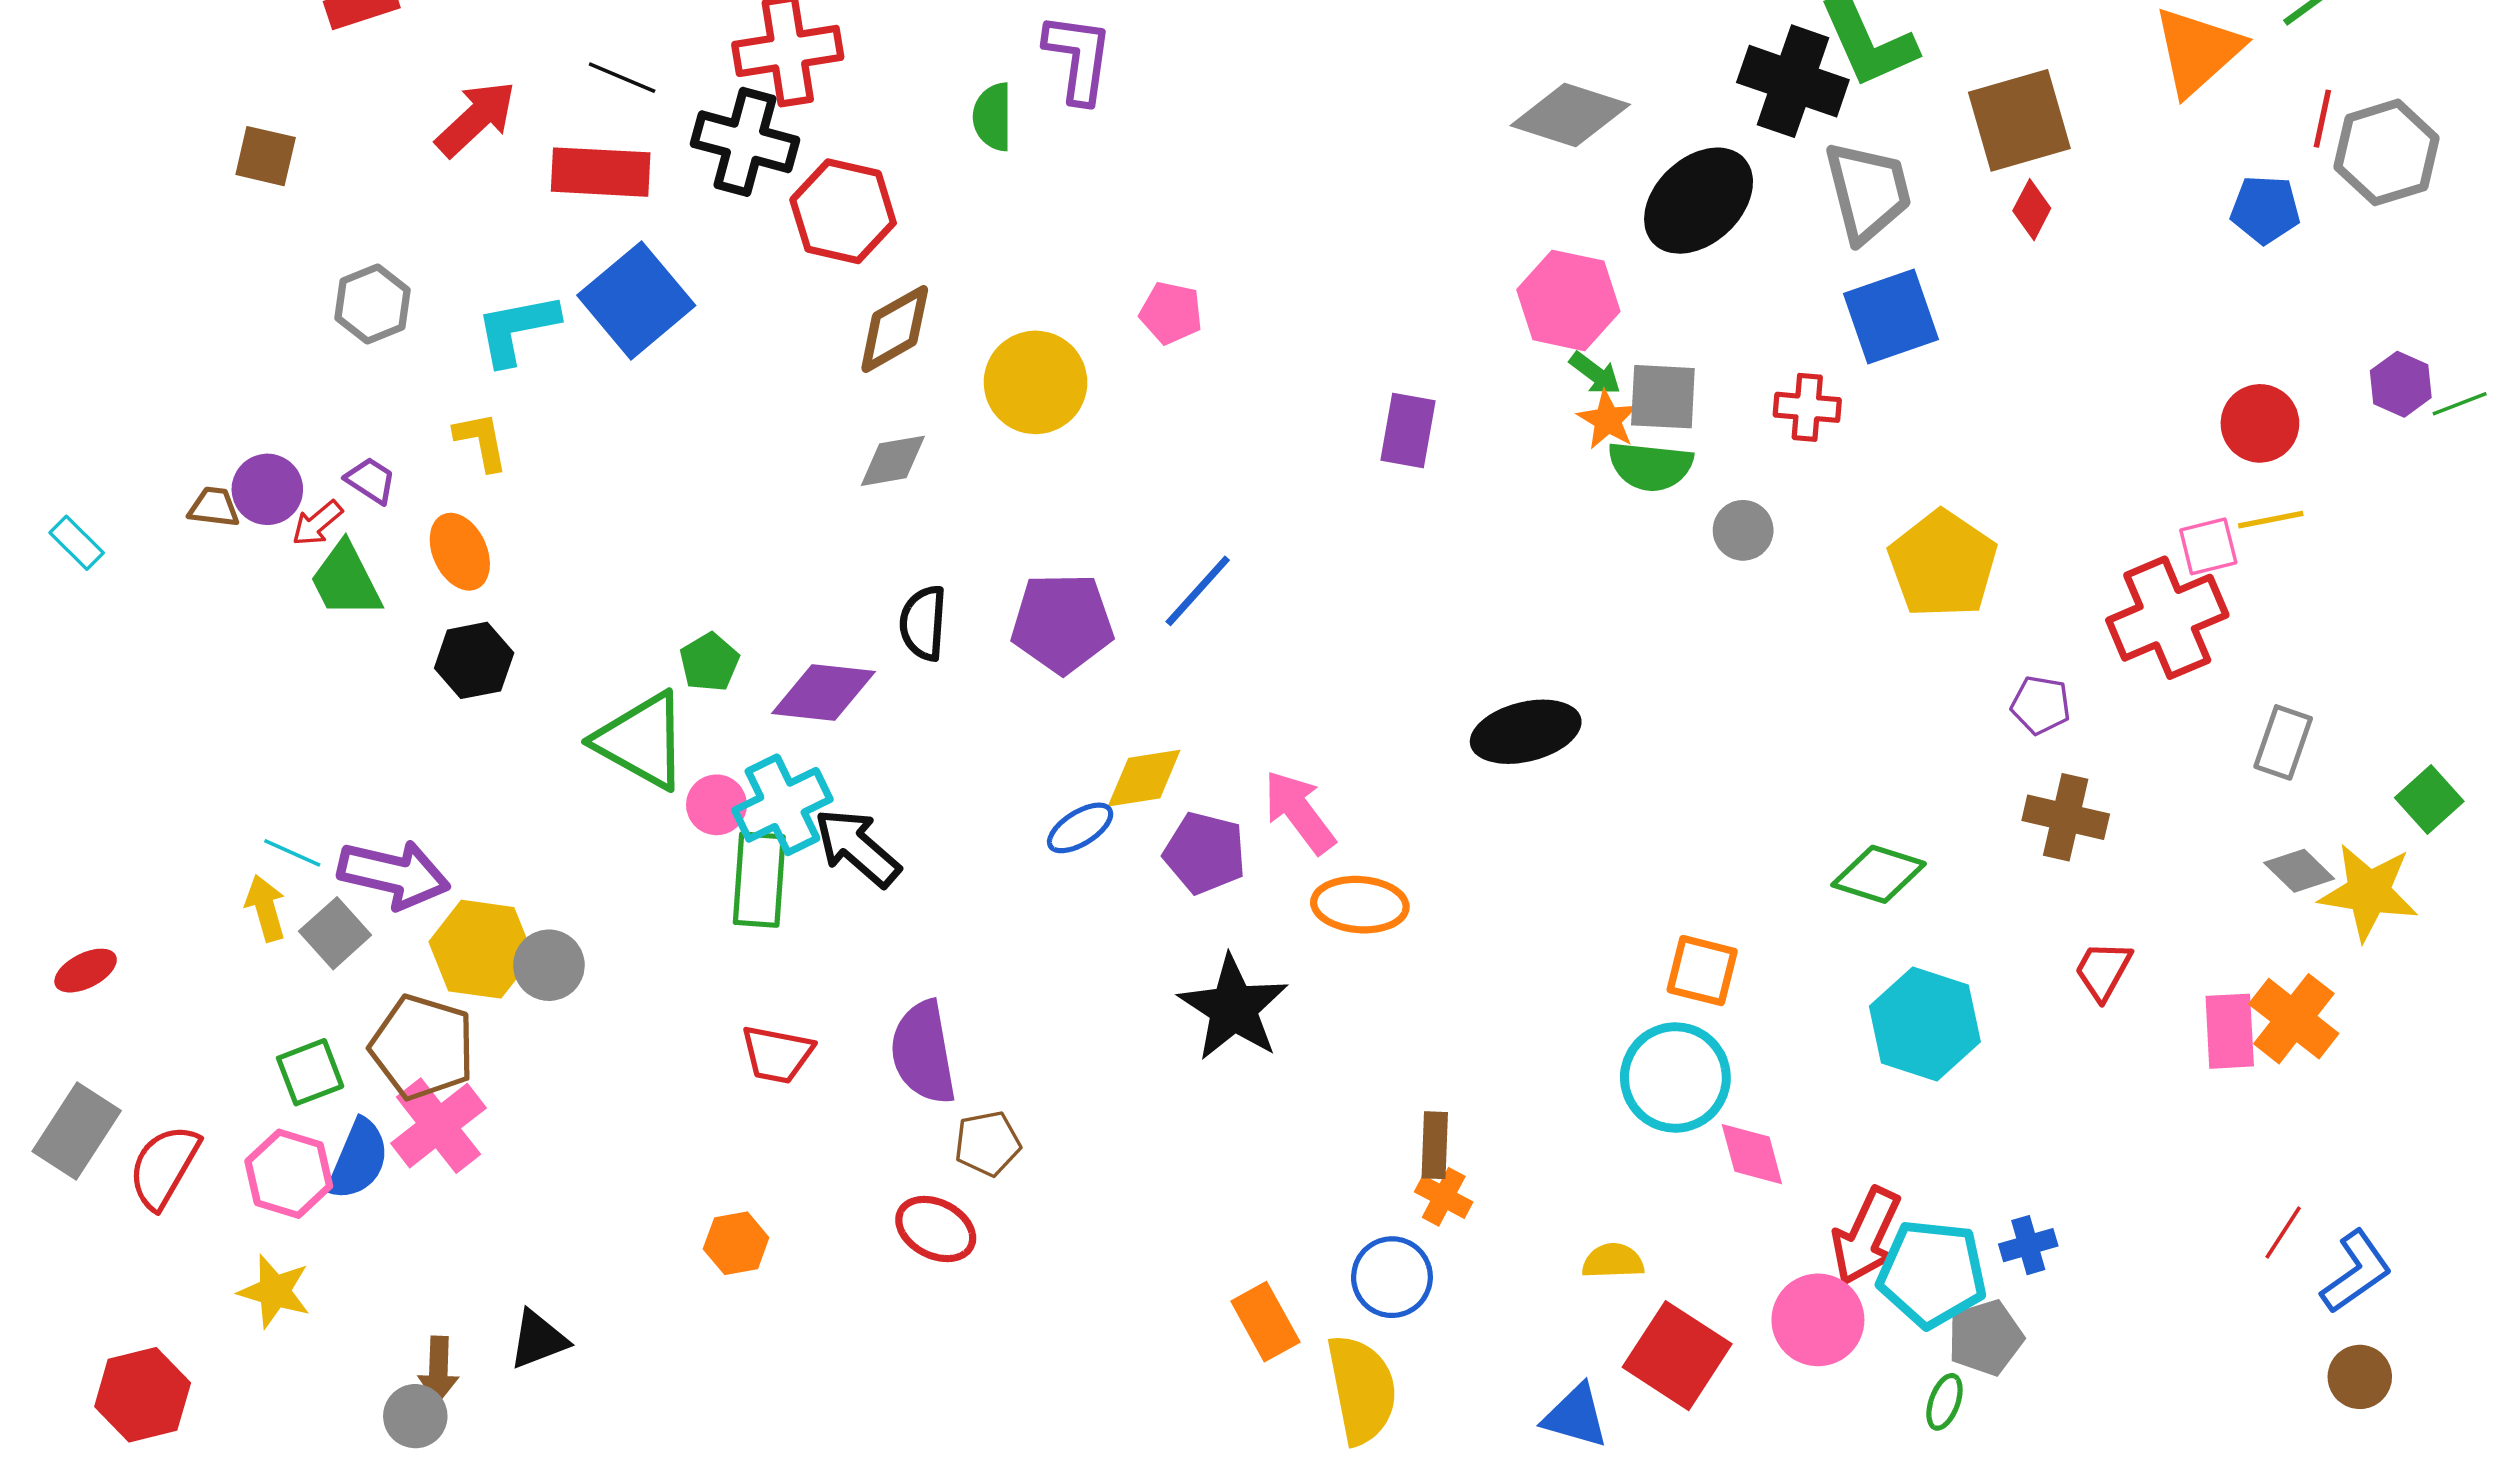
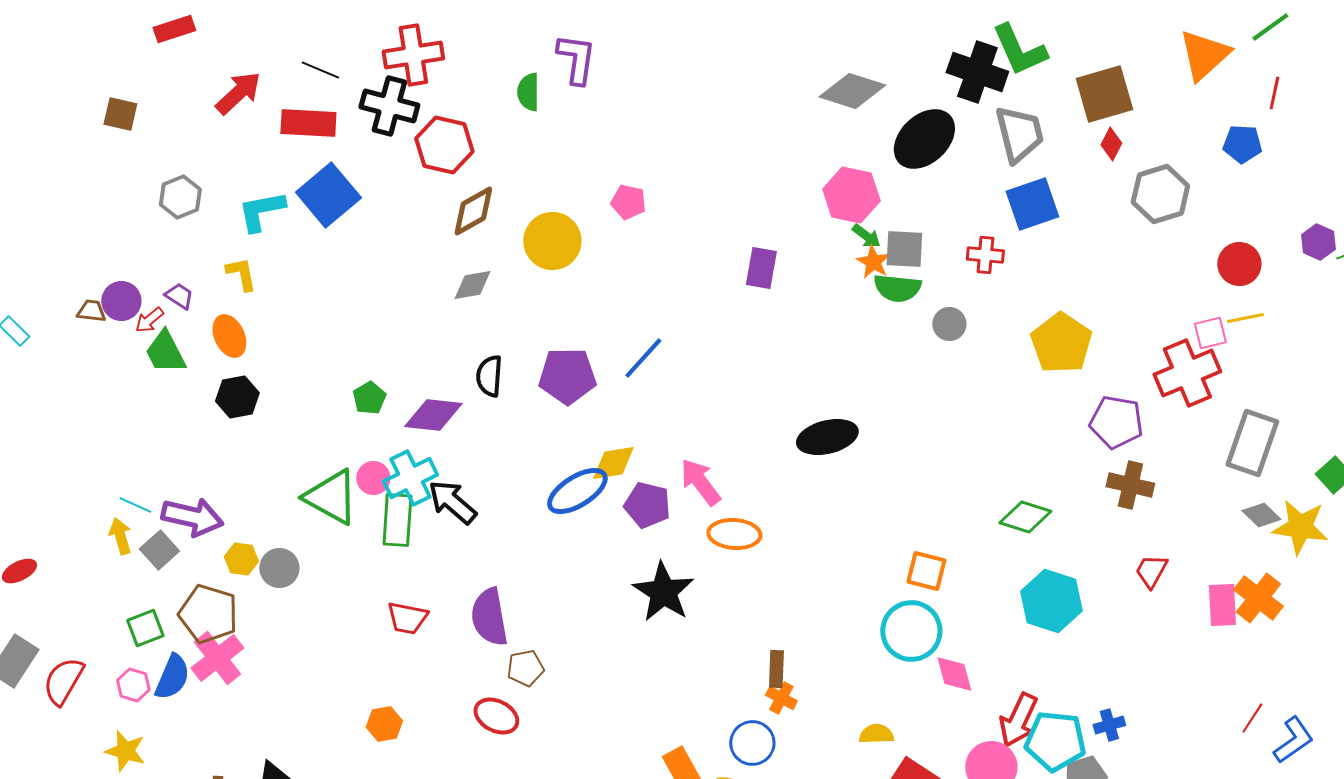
gray hexagon: (2386, 152) -> (1160, 194), moved
purple pentagon: (2041, 705) -> (1116, 422), size x1.6
green triangle: (642, 741) -> (331, 497), moved
gray rectangle: (2283, 742) -> (1252, 443), size x1.6
blue ellipse: (1080, 828) -> (577, 491), size x1.6
yellow hexagon: (481, 949) -> (241, 559), size x0.6
pink hexagon: (289, 1174) -> (133, 685), size x0.7

